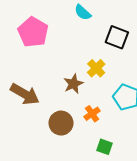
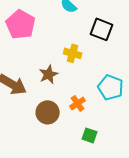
yellow cross: (96, 68) -> (73, 53), moved, turned -30
brown star: (73, 84) -> (49, 74), moved

